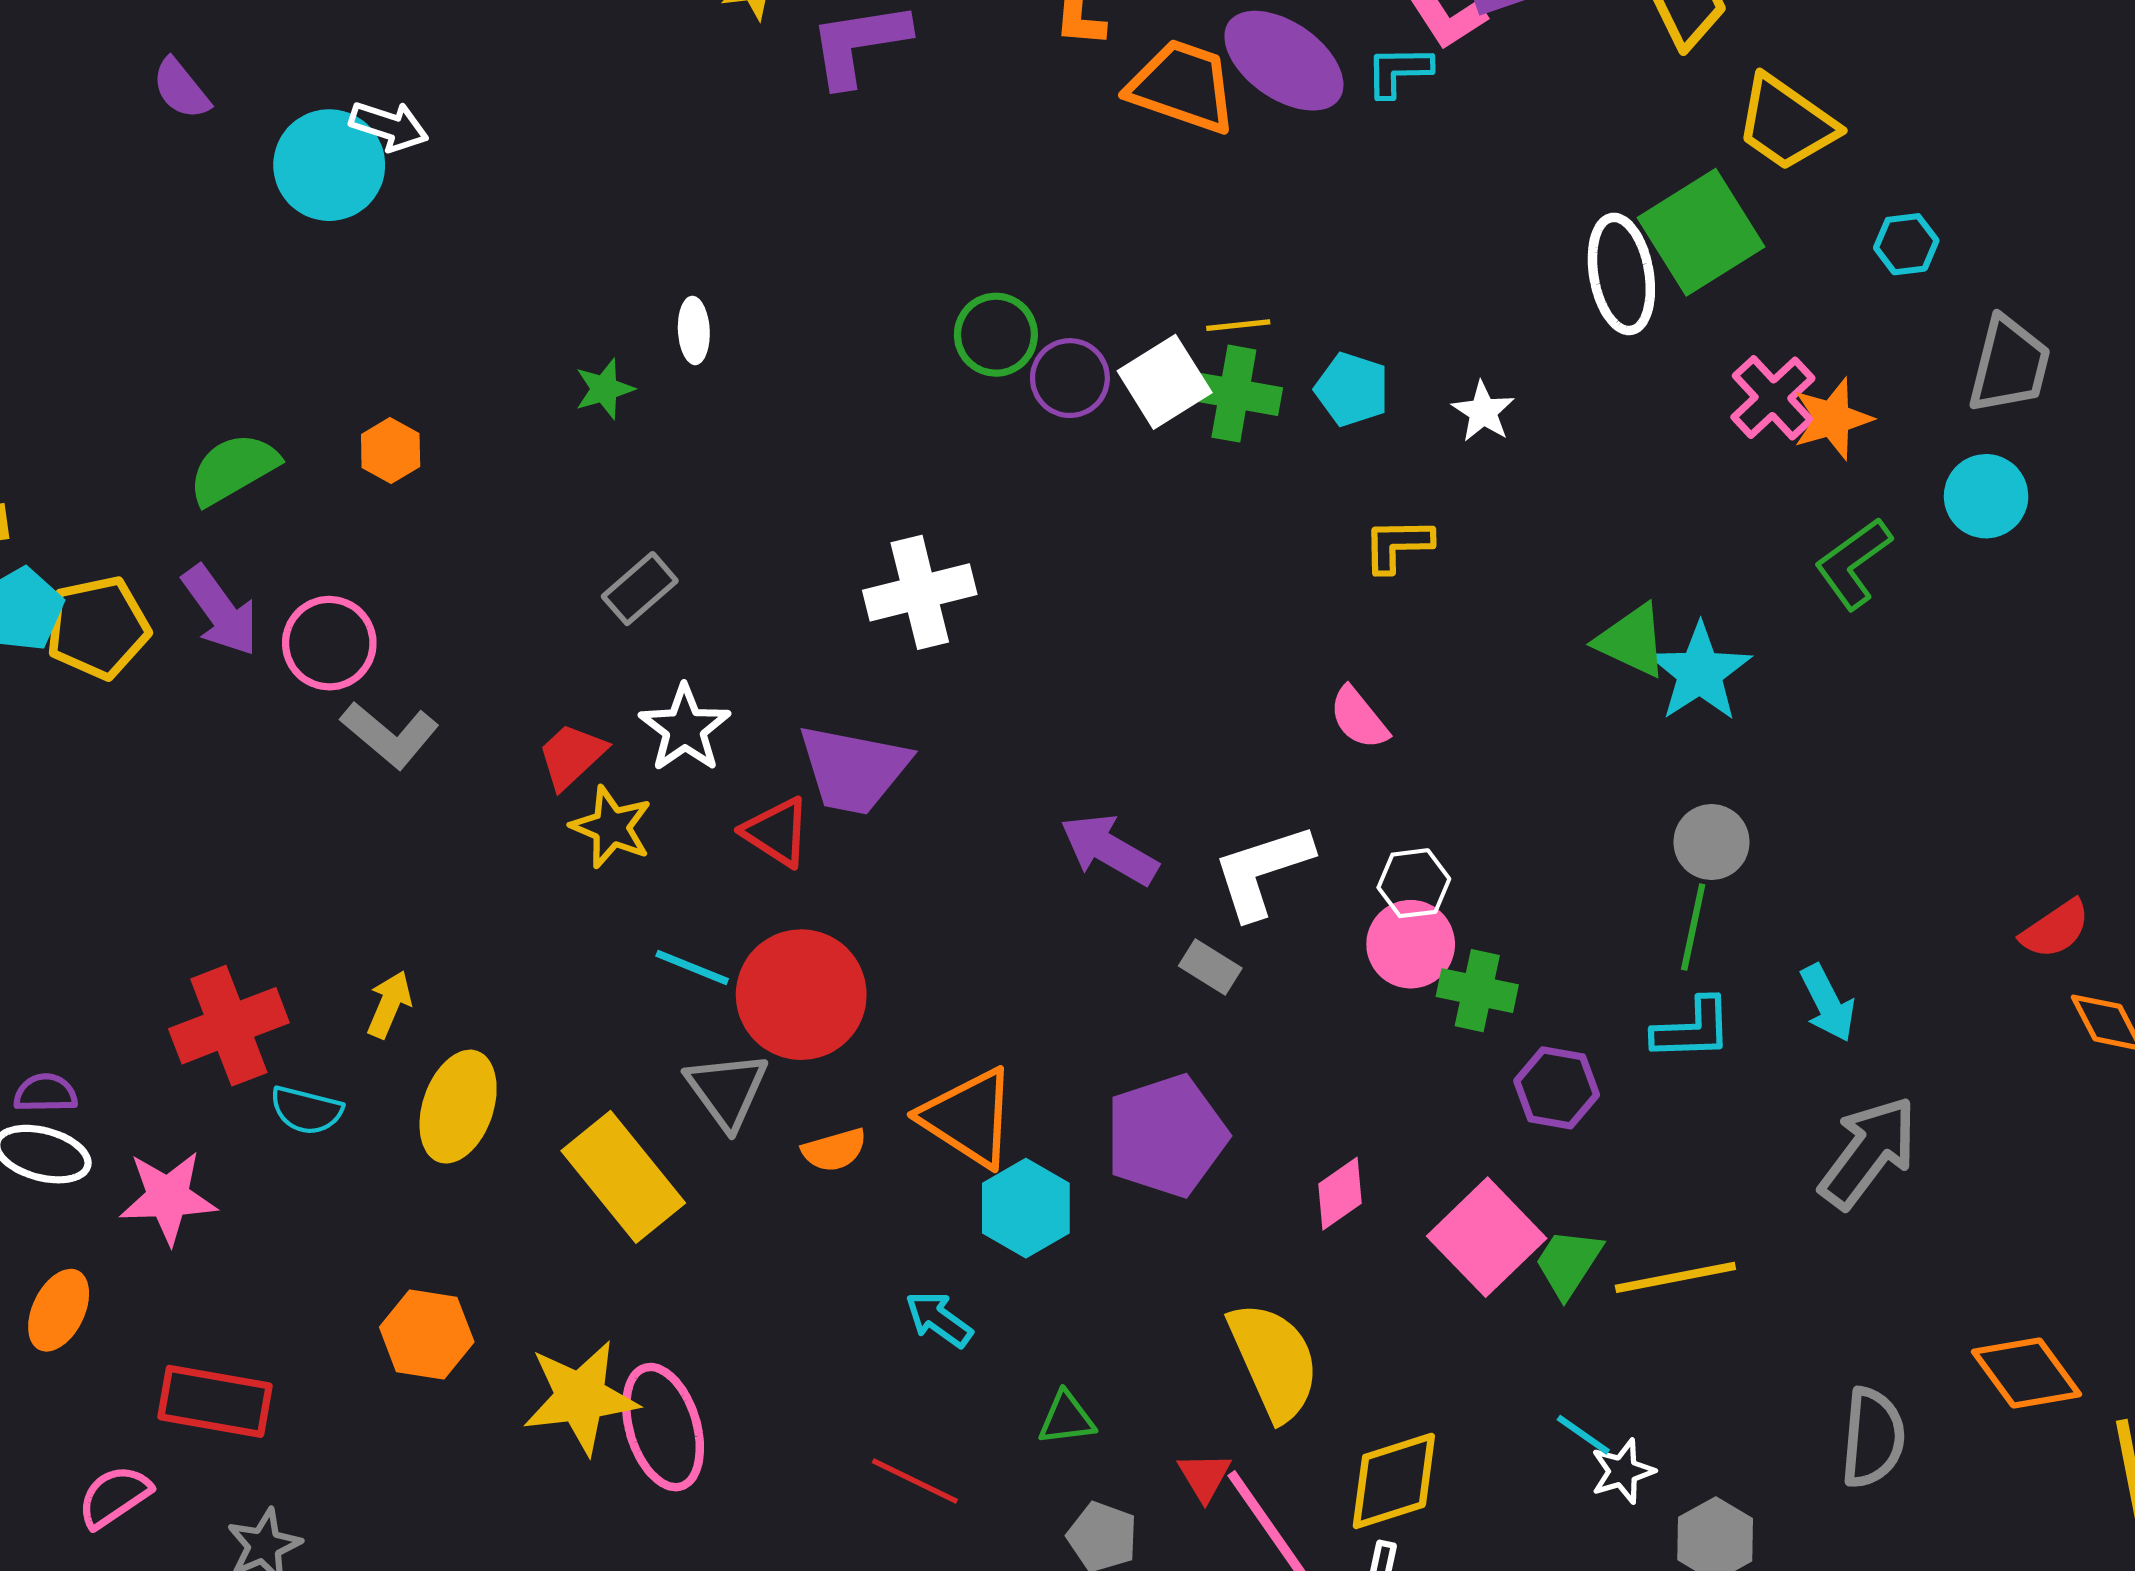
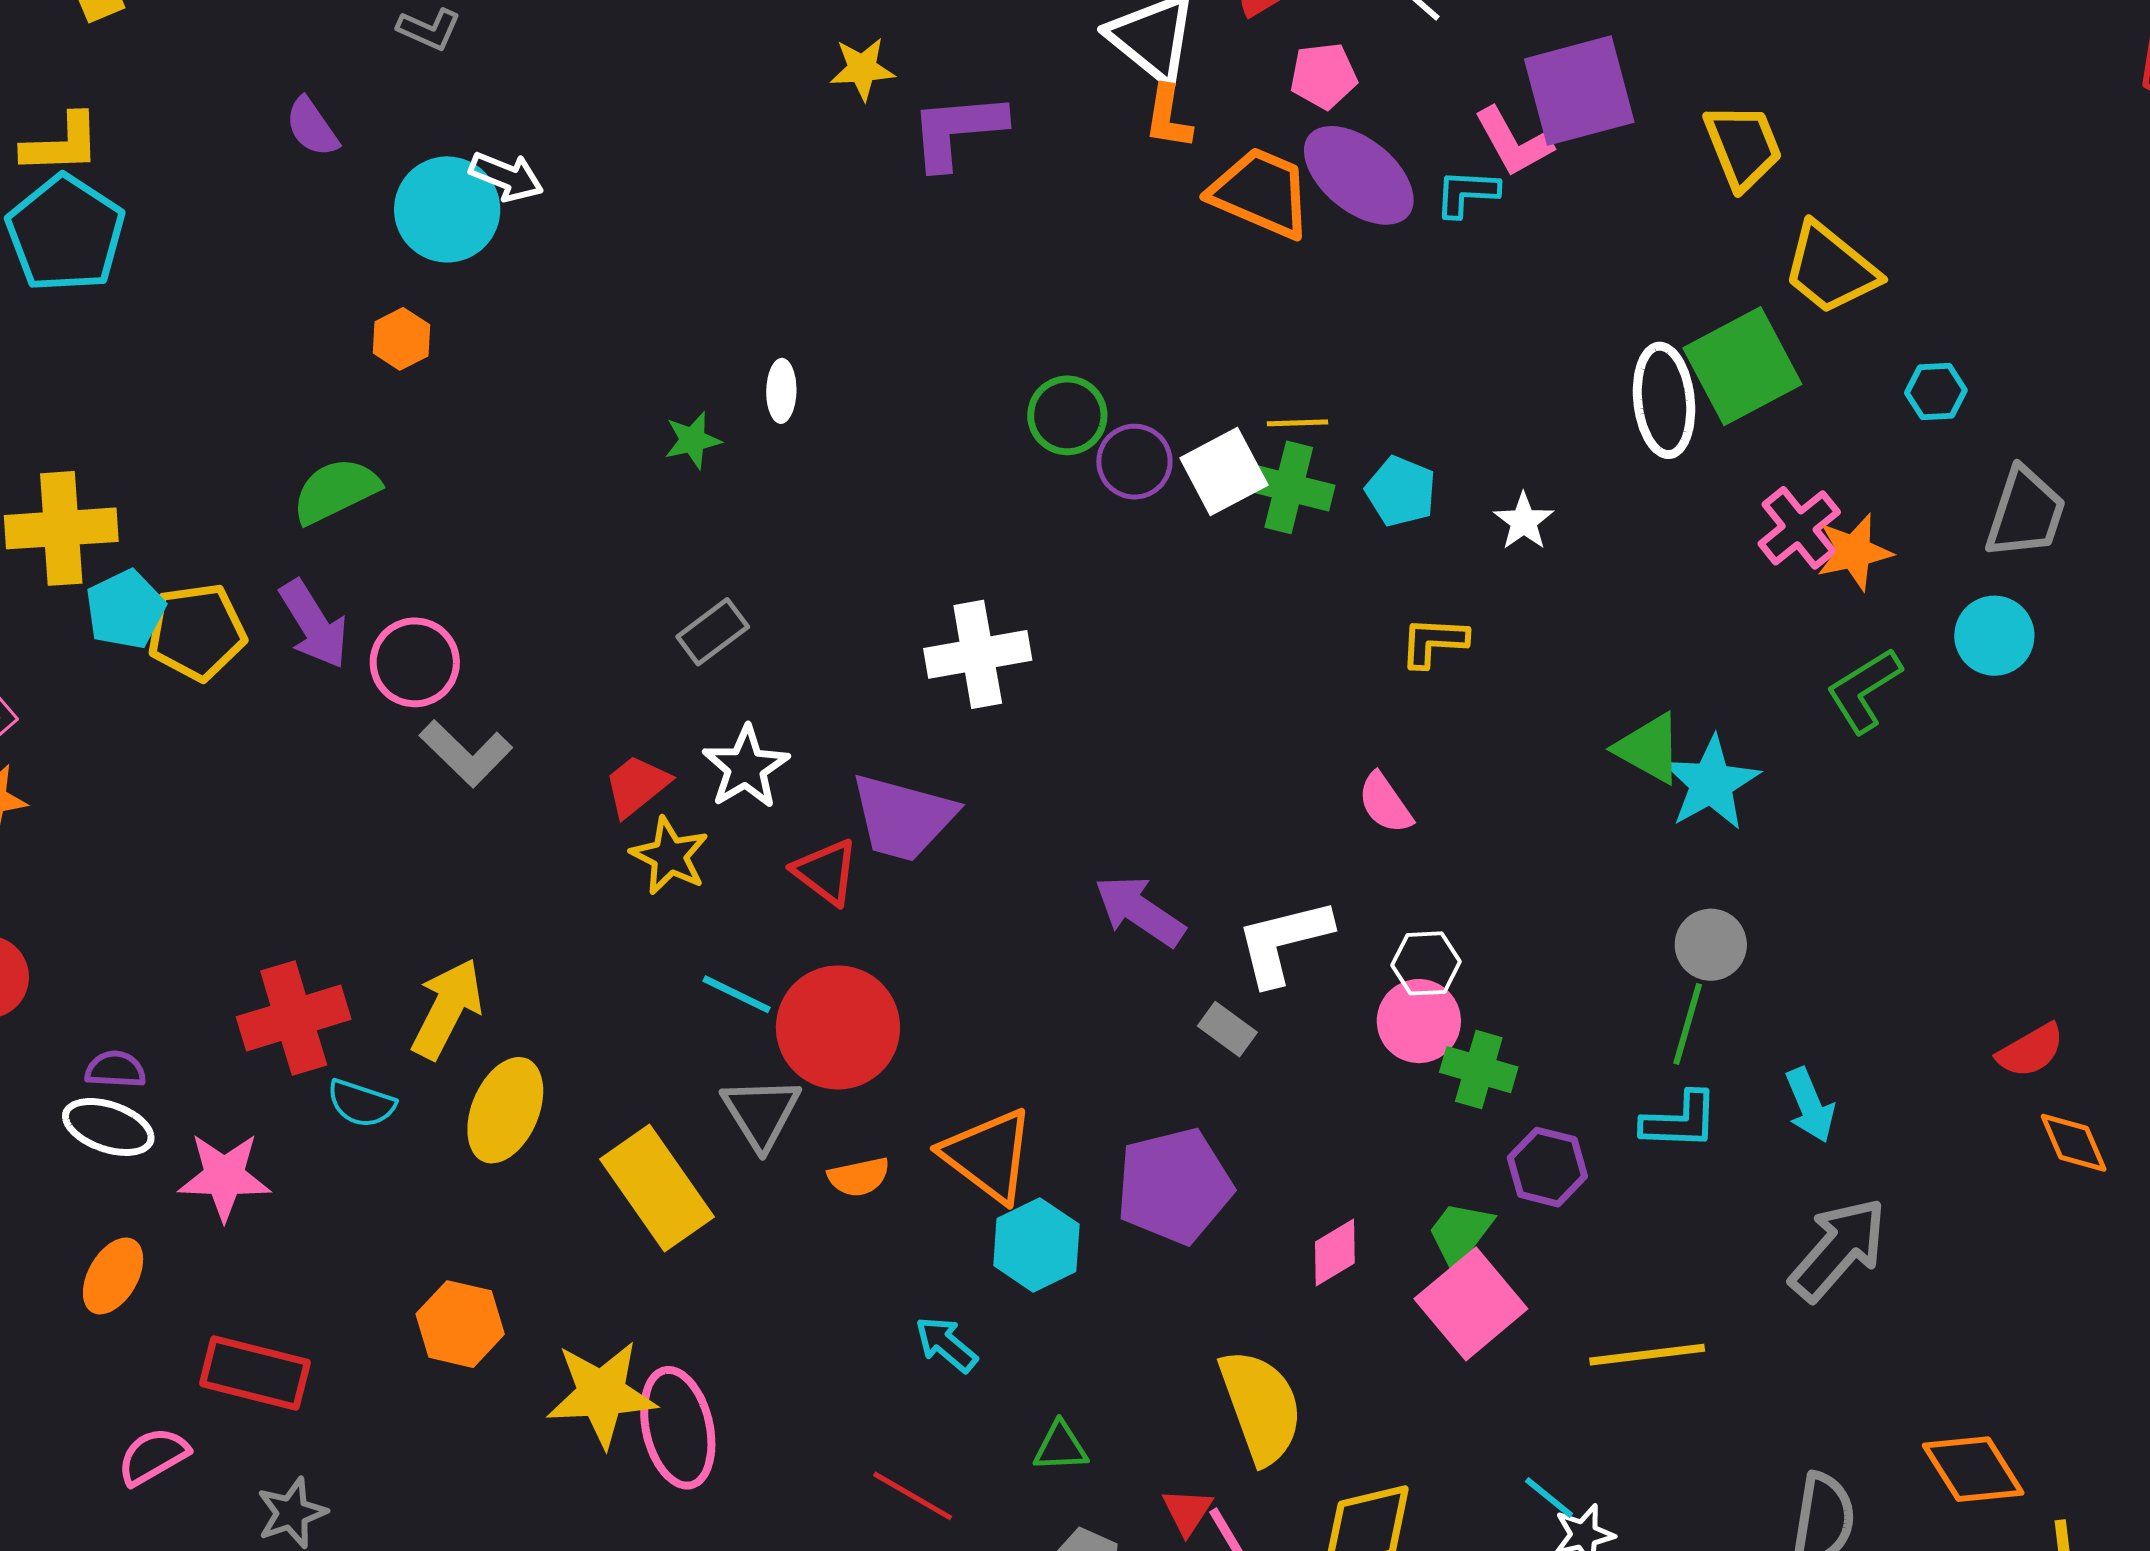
orange hexagon: (391, 450) -> (401, 339), moved
yellow arrow: (389, 1004) -> (447, 1009), size x1.6
green trapezoid: (1568, 1263) -> (1460, 1234), moved

